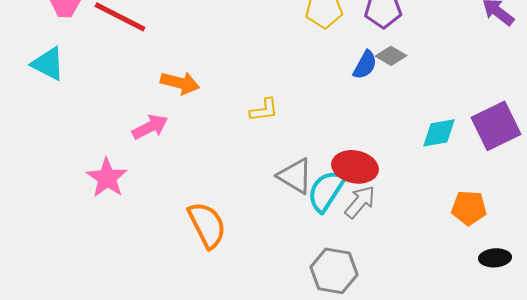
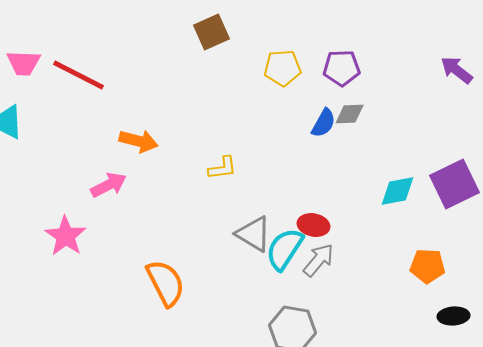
gray diamond: (391, 56) -> (350, 114), turned -32
red ellipse: (355, 167) -> (314, 225), size x0.7

